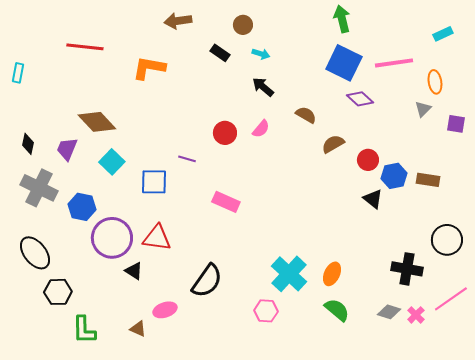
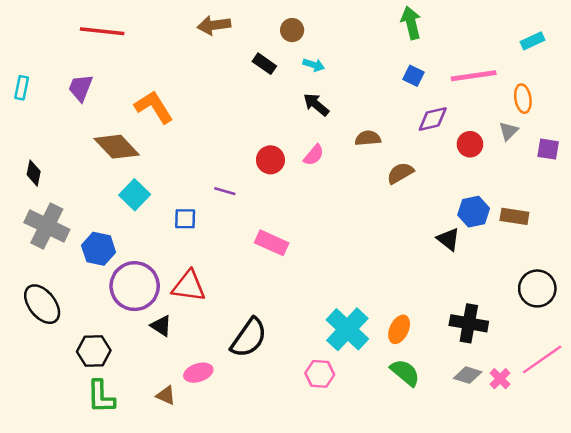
red line: (85, 47) -> (102, 31), moved
blue square: (344, 63) -> (413, 76), size x0.5
orange L-shape: (149, 68) -> (154, 107), moved, turned 48
purple diamond: (360, 99) -> (433, 119), turned -56
brown semicircle: (306, 115) -> (368, 138), turned -35
purple trapezoid: (67, 149) -> (81, 88), moved
red circle: (368, 160) -> (470, 144), moved
blue square: (154, 182) -> (185, 219), size x0.7
black cross: (407, 269) -> (469, 323), moved
black hexagon: (58, 292) -> (94, 351), moved

